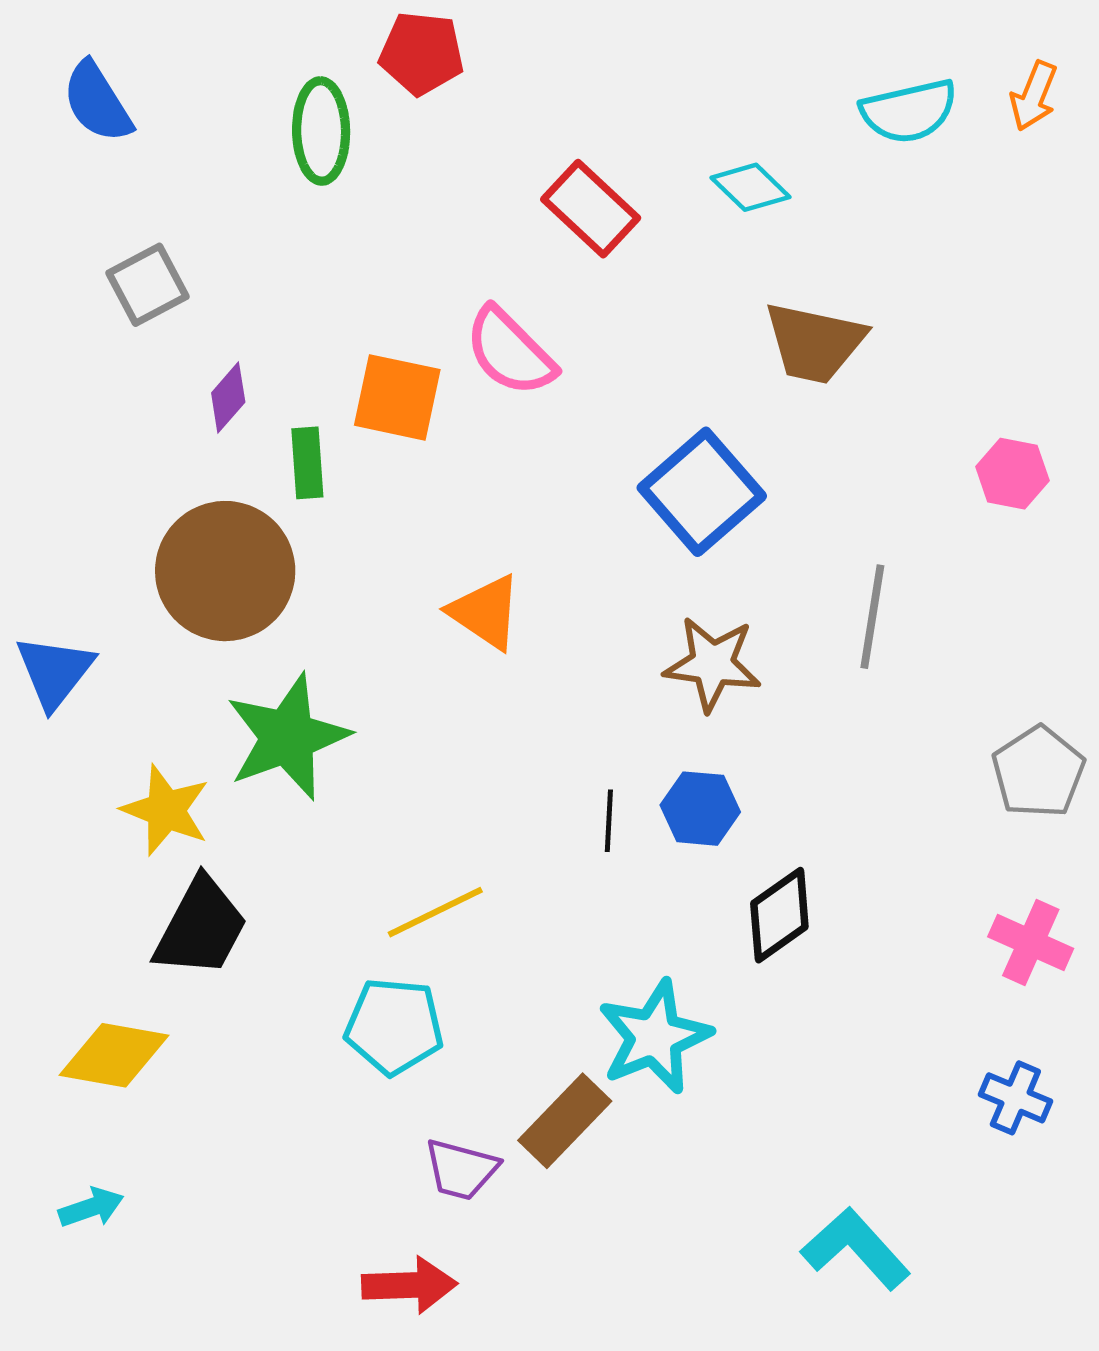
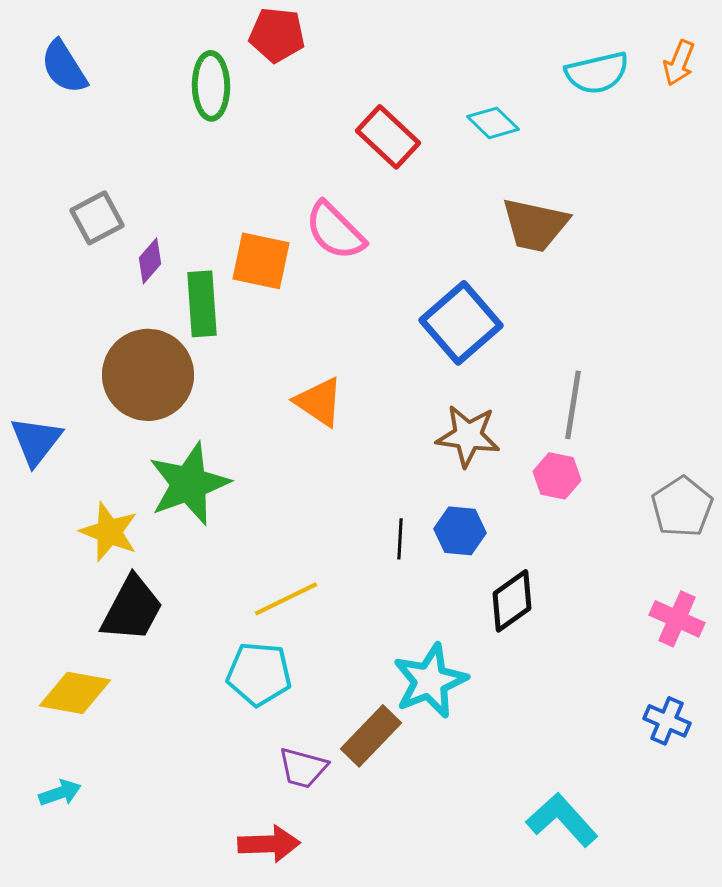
gray square: (148, 285) -> (97, 218), moved
green rectangle: (307, 463) -> (202, 304), size x1.4
pink hexagon: (1012, 474) -> (557, 476), moved

